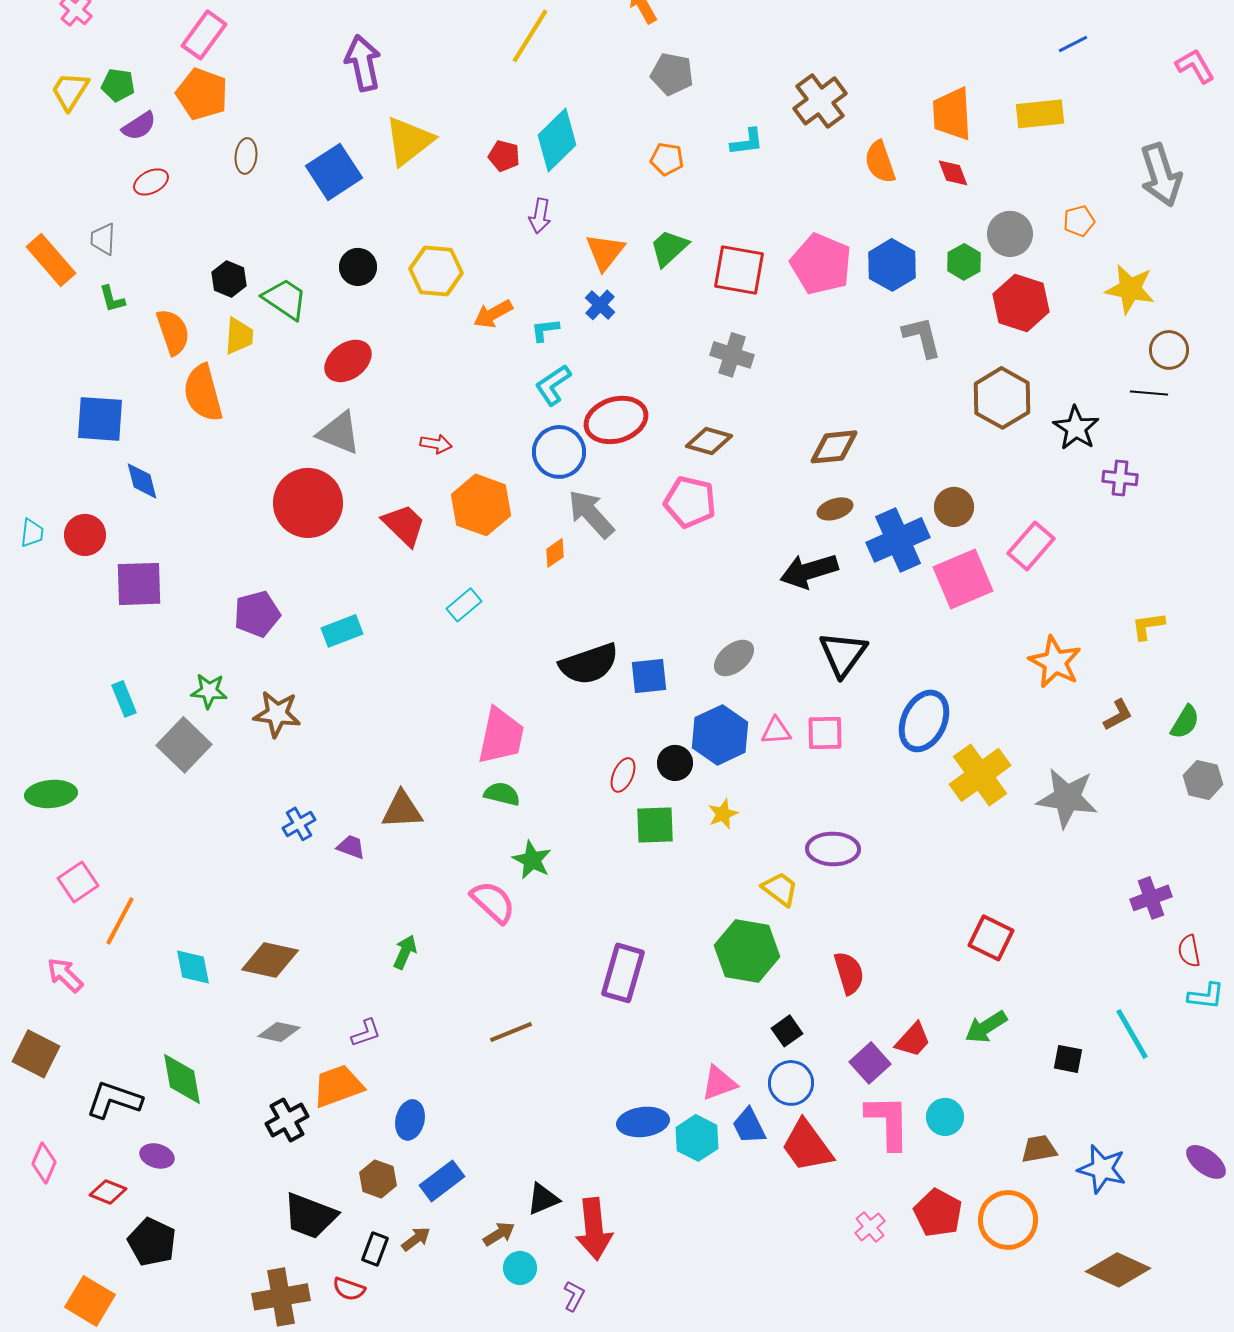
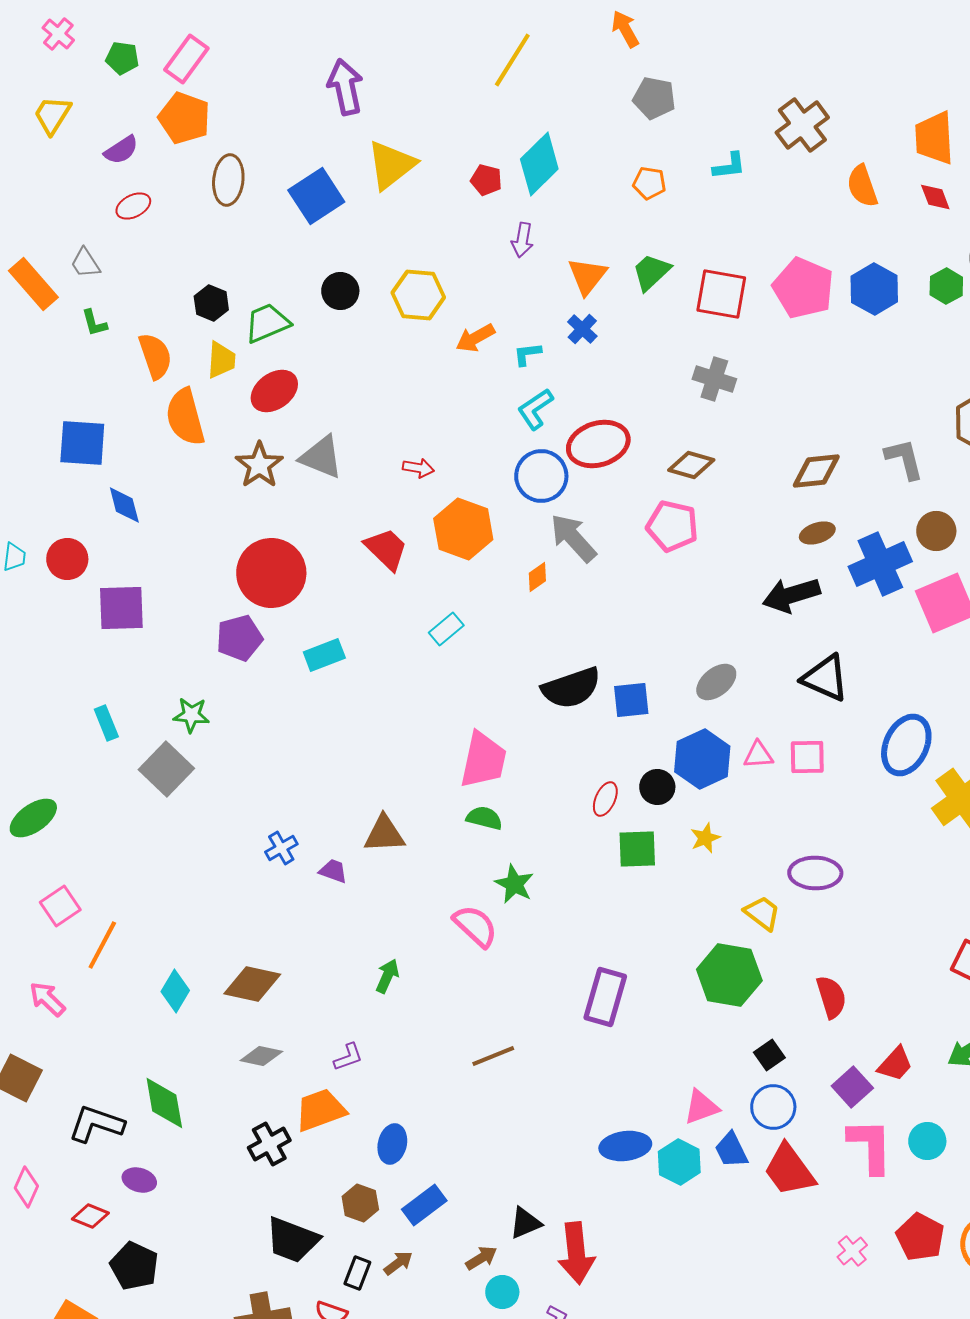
green pentagon: (118, 85) -> (122, 58), moved
brown ellipse: (246, 156) -> (228, 180), size x1.4
gray trapezoid: (103, 239) -> (85, 263), turned -36
green trapezoid: (285, 299) -> (267, 323), turned -57
gray L-shape: (922, 337) -> (904, 459), moved
red ellipse: (348, 361) -> (274, 391), moved
red circle: (308, 503) -> (271, 573), moved
black triangle: (843, 654) -> (825, 678), turned -42
brown star: (277, 714) -> (259, 465), moved, turned 30
green ellipse: (51, 794) -> (33, 818), turned -30
cyan diamond: (193, 967) -> (175, 991), turned 42

